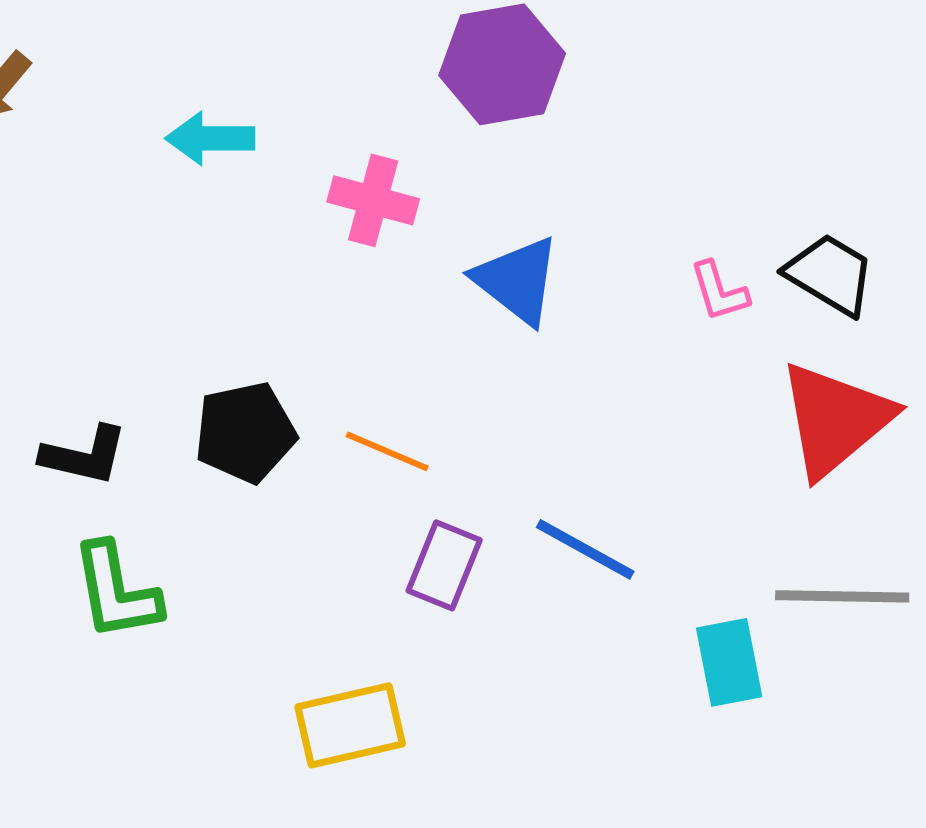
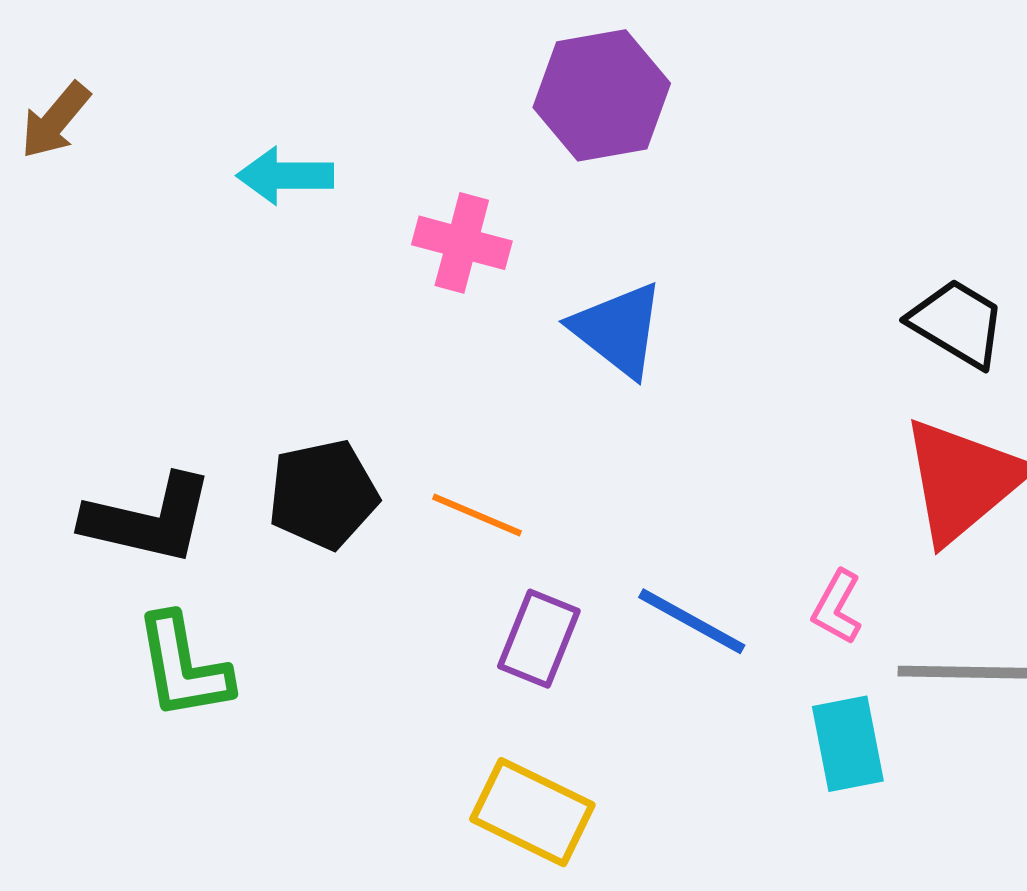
pink L-shape: (719, 291) -> (837, 607), moved, turned 46
black L-shape: (84, 455) -> (149, 519), size x1.4
yellow rectangle: (350, 725) -> (532, 812), moved, turned 39

